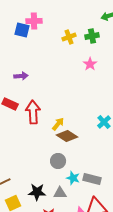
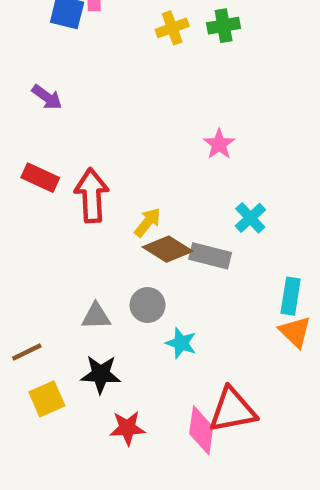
pink star: (90, 64) -> (219, 144), moved
purple arrow: (21, 76) -> (47, 97), moved, turned 40
gray rectangle: (92, 179) -> (210, 256), moved
gray triangle: (60, 193) -> (96, 316), moved

